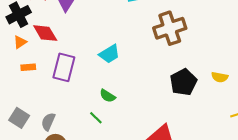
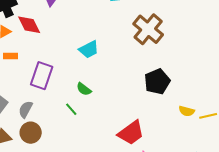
brown cross: (170, 28) -> (148, 29), turned -36
purple rectangle: (64, 67) -> (42, 76), moved
yellow semicircle: (220, 77) -> (187, 111), moved

